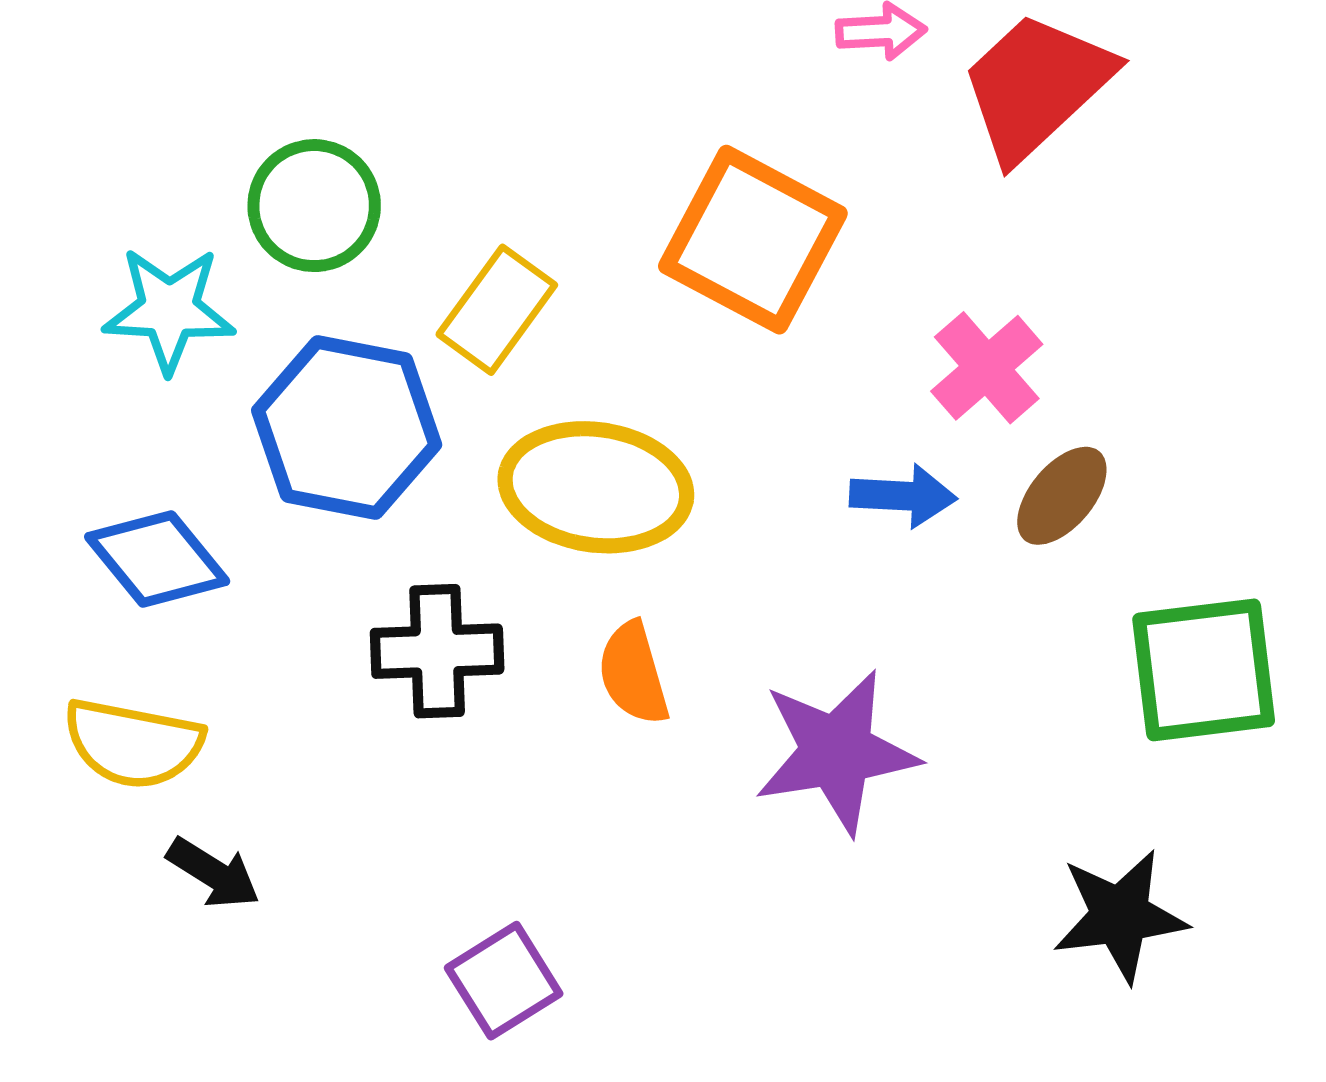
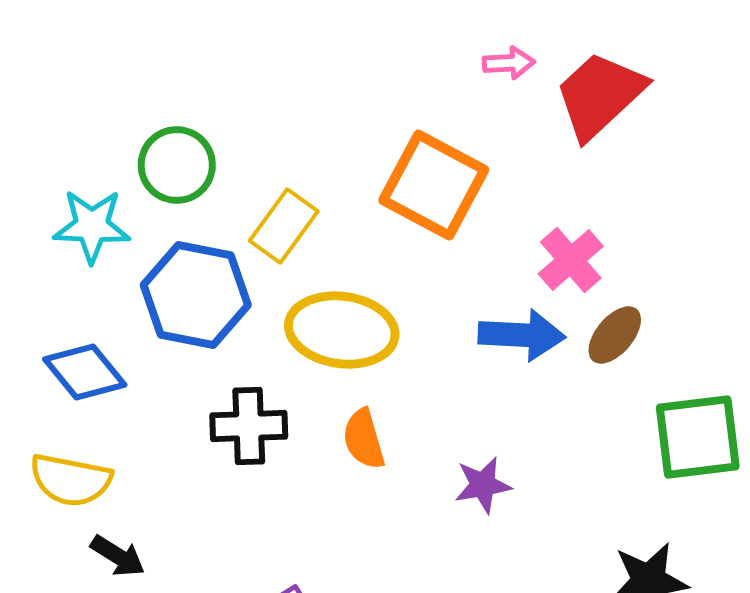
blue arrow: (903, 496) -> (522, 335), size x1.4
purple star: (837, 752) -> (483, 485), size x0.6

